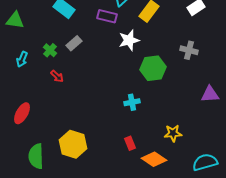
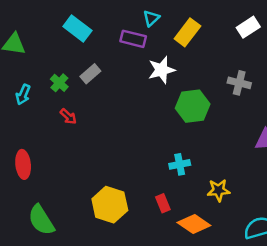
cyan cross: (132, 102) -> (180, 164), moved
red ellipse: (22, 113) -> (23, 164), turned -35
yellow hexagon: (73, 144) -> (110, 205), moved
green semicircle: (36, 156) -> (41, 220), turned -30

